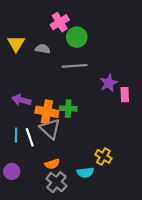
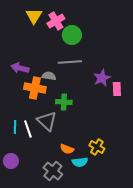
yellow triangle: (16, 44) -> (34, 16), moved
gray semicircle: (43, 49) -> (49, 76), moved
purple arrow: (21, 100) -> (20, 68), moved
orange cross: (47, 112) -> (35, 88), moved
orange semicircle: (52, 164) -> (67, 149), moved, turned 40

